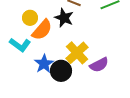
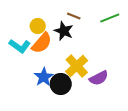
yellow circle: (30, 18) -> (38, 26), moved
cyan L-shape: (20, 45) -> (20, 46), moved

